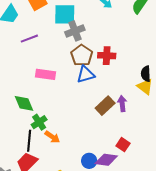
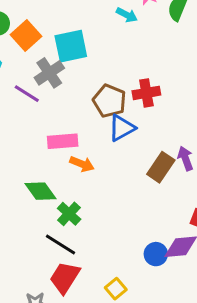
gray cross: (75, 31) -> (49, 73), moved
purple line: (29, 39) -> (27, 94), turned 66
orange arrow: (52, 137) -> (82, 164), moved
black line: (29, 141) -> (61, 244), turned -50

